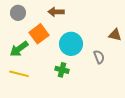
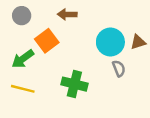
brown triangle: (115, 35) -> (138, 42), turned -32
cyan circle: (71, 44) -> (110, 42), moved
green cross: (62, 70) -> (74, 84), size x1.5

